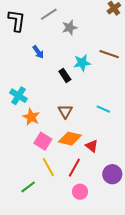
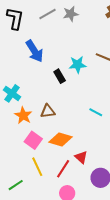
gray star: (70, 28) -> (71, 14), moved
blue arrow: (38, 52) -> (34, 51), size x1.6
brown triangle: (65, 111) -> (48, 111), moved, turned 49
red triangle: (92, 146) -> (81, 157), moved

